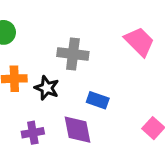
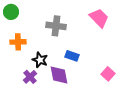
black star: (47, 88) -> (40, 60), moved
purple cross: (33, 133) -> (30, 77), turned -32

